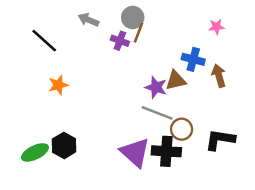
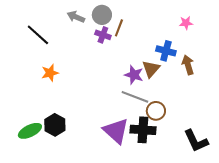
gray circle: (133, 17) -> (102, 15), moved
brown triangle: (176, 80) -> (151, 69), turned -36
black L-shape: (220, 140) -> (196, 141), moved, turned -124

